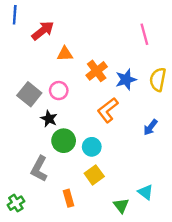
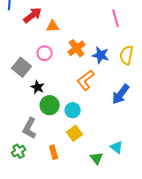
orange triangle: (65, 54) -> (53, 26), moved
blue star: (126, 80) -> (101, 55), turned 30
pink circle: (59, 91) -> (45, 53), moved
blue arrow: (150, 127) -> (121, 94), size x1.5
green cross: (16, 203) -> (19, 151), moved

